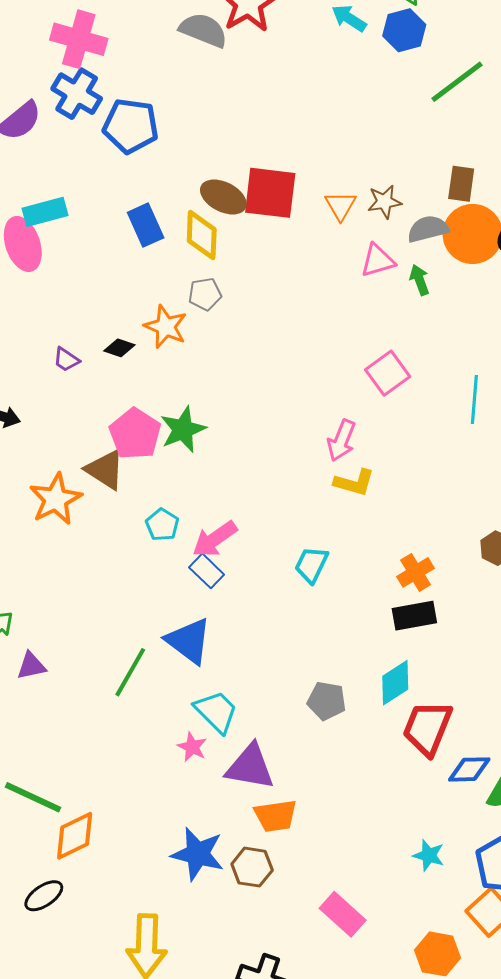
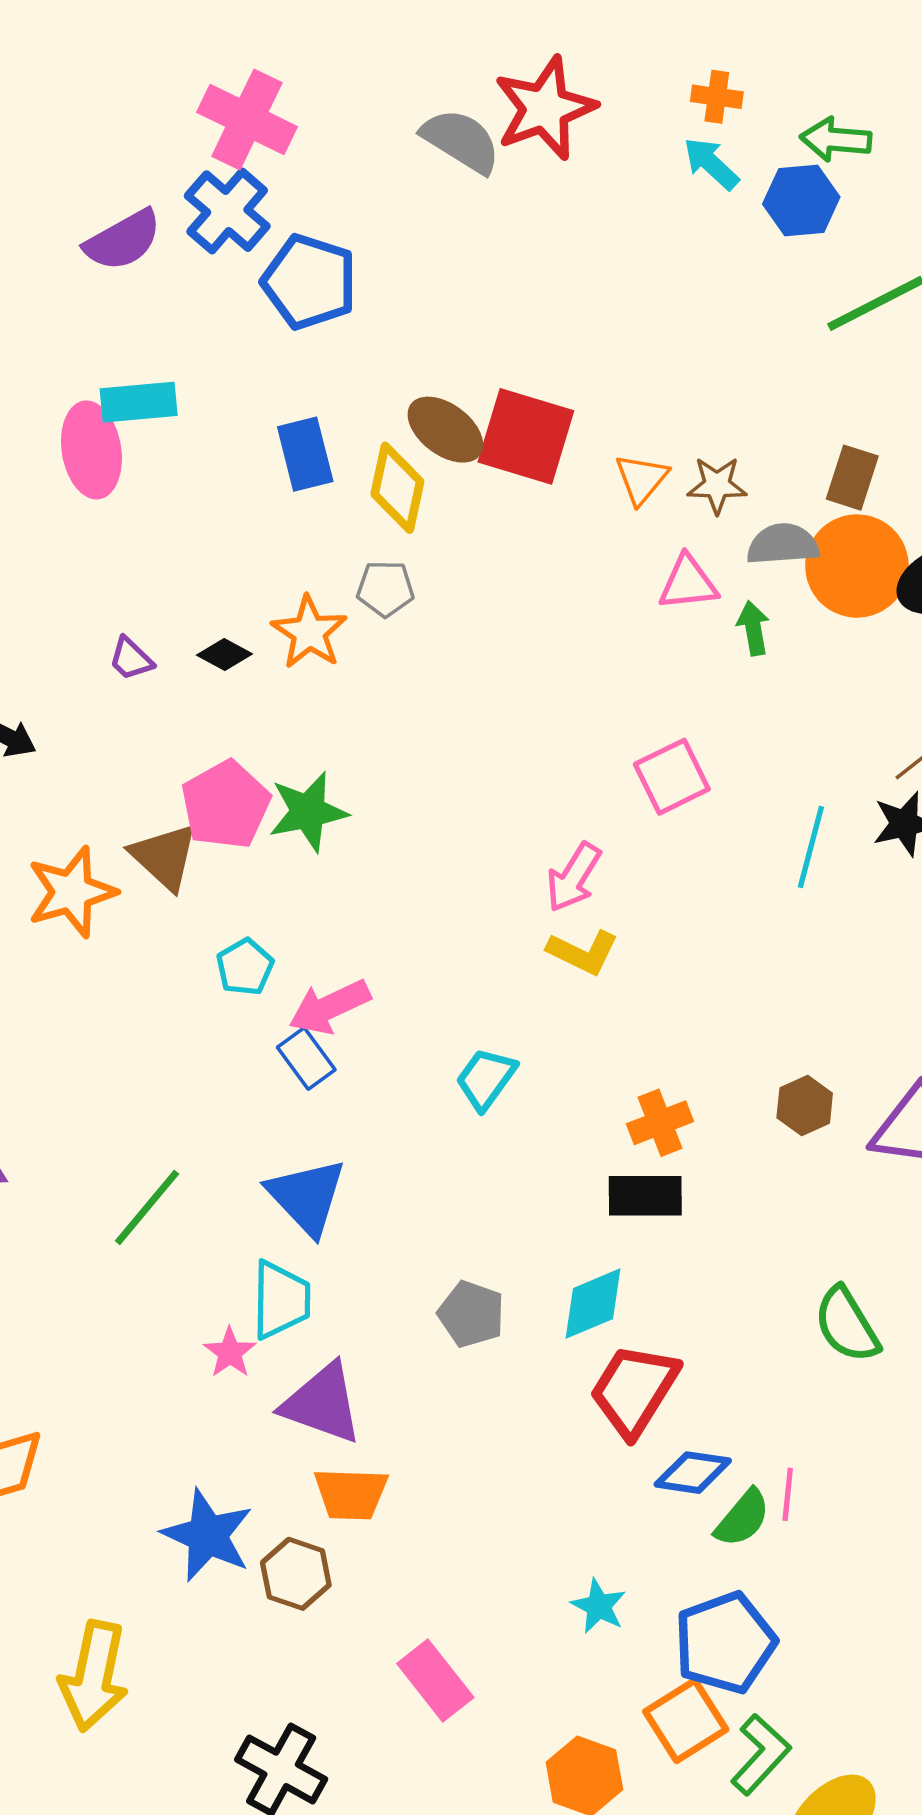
blue triangle: (189, 641) -> (307, 1197), moved
cyan trapezoid: (216, 712) -> (281, 1300), turned 36

